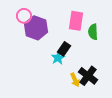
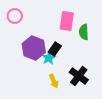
purple hexagon: (36, 28) -> (34, 48), moved
yellow arrow: (75, 80) -> (54, 81), moved

